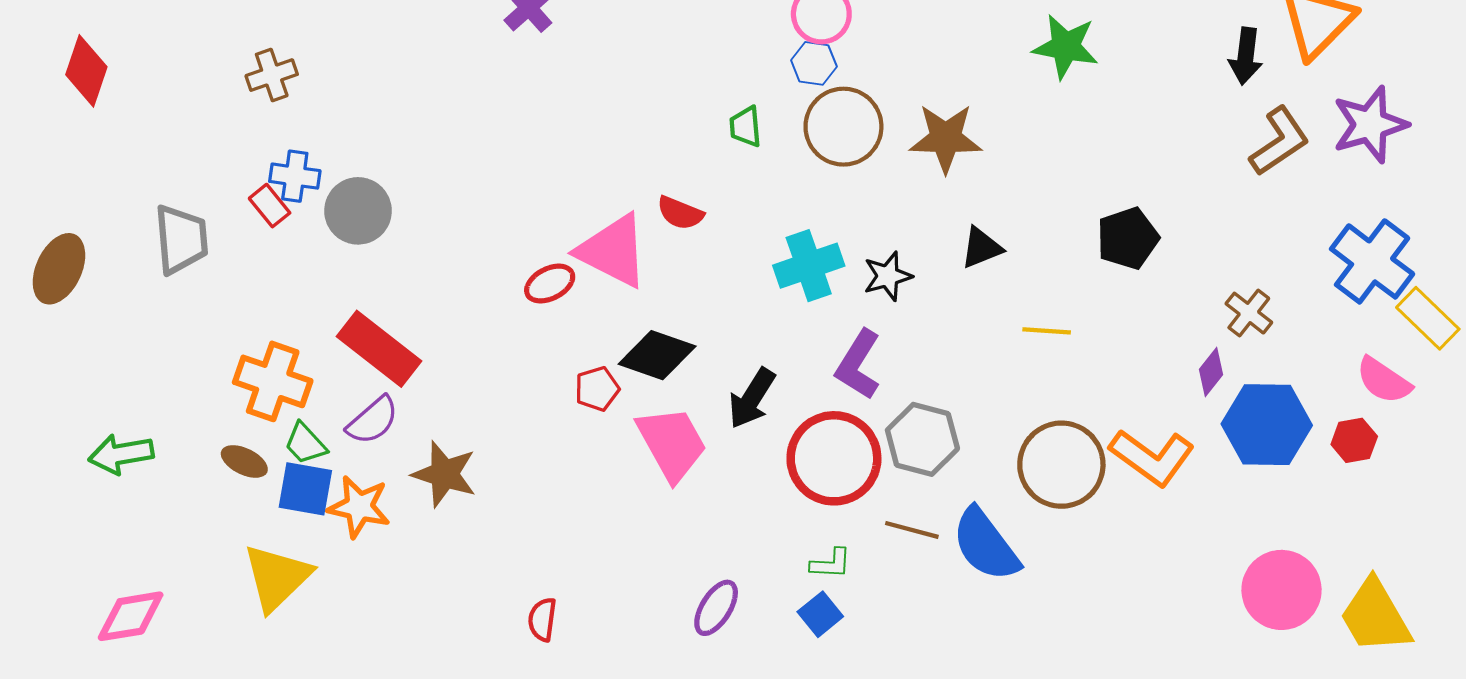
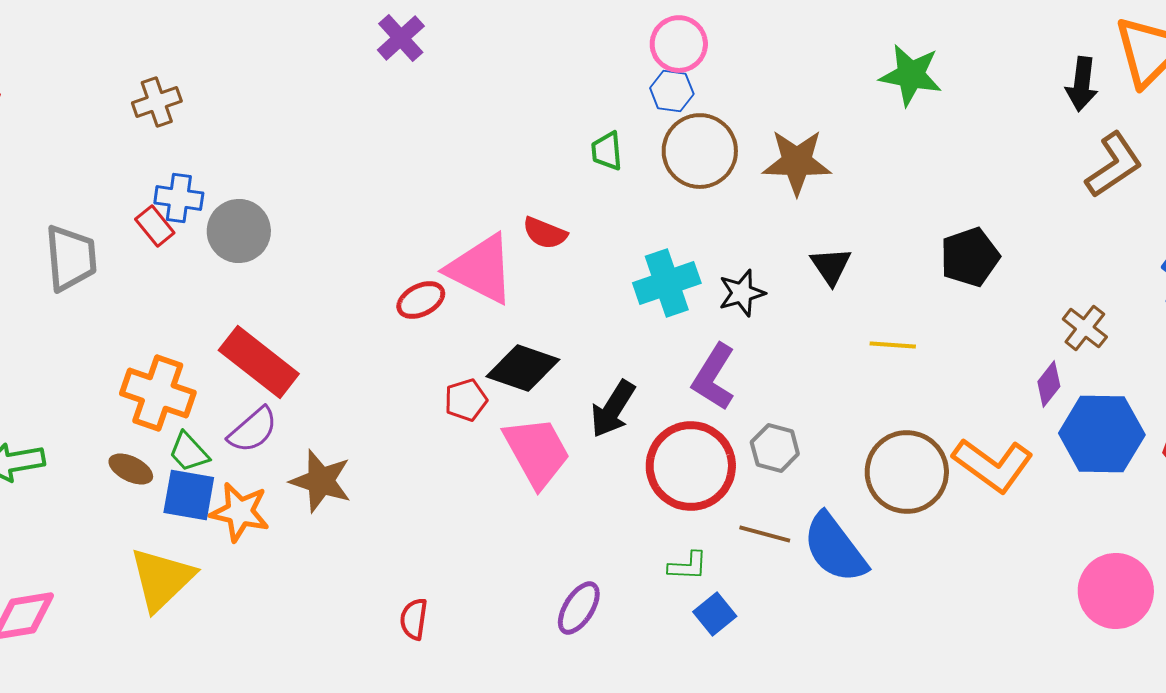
black triangle: (981, 248) -> (831, 266), turned -42
gray hexagon: (922, 439) -> (775, 448), size x0.7
blue square: (820, 614) -> (715, 614), moved

